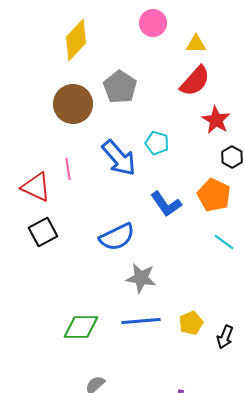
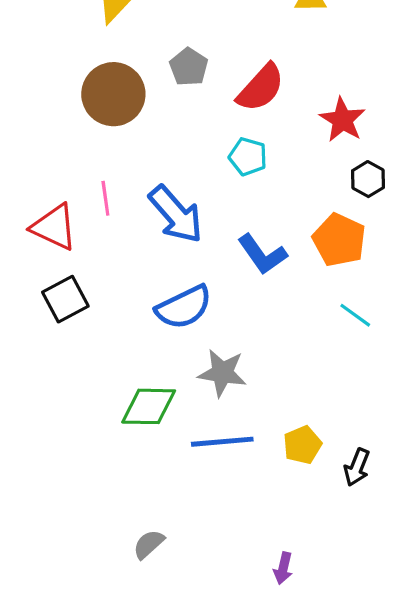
red semicircle: (195, 81) -> (261, 88), moved
gray pentagon: (120, 87) -> (189, 67), size x0.7
blue arrow: (119, 158) -> (176, 214), moved
green diamond: (81, 327) -> (149, 406), moved

